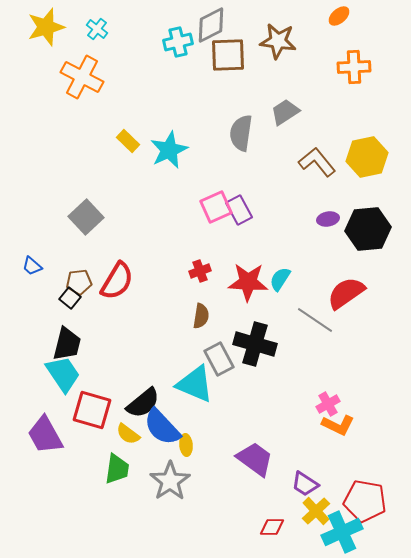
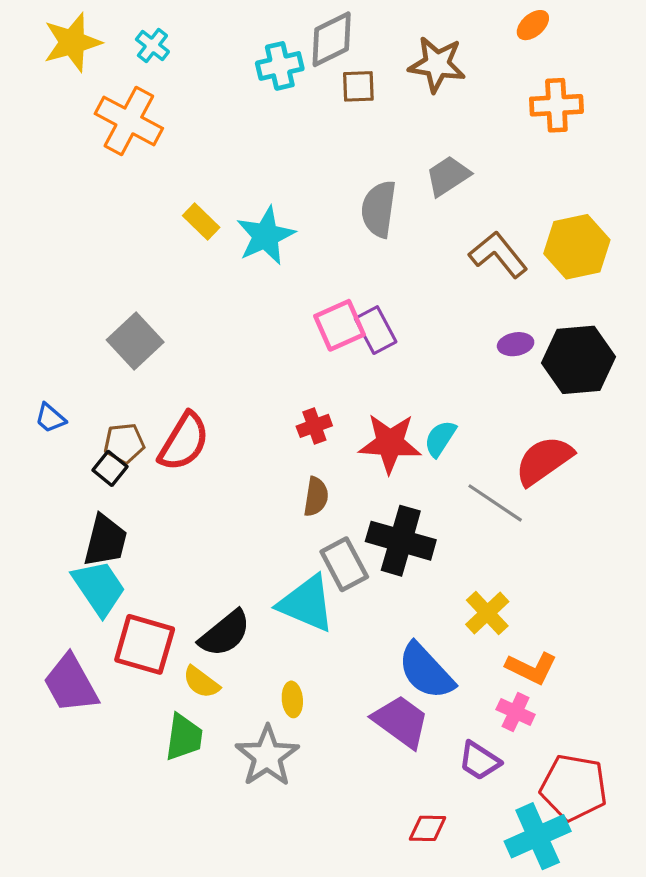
brown square: (228, 55) -> (358, 86), size x0.6
pink cross: (328, 404) -> (516, 712), moved, turned -35
blue semicircle: (162, 427) -> (426, 671), moved
yellow cross: (316, 511) -> (487, 613), moved

